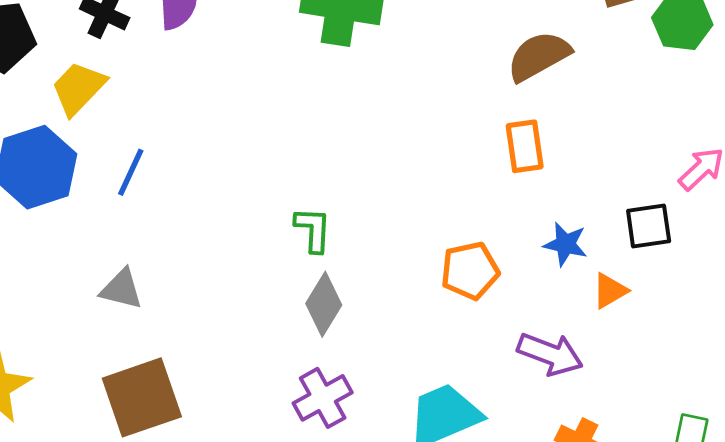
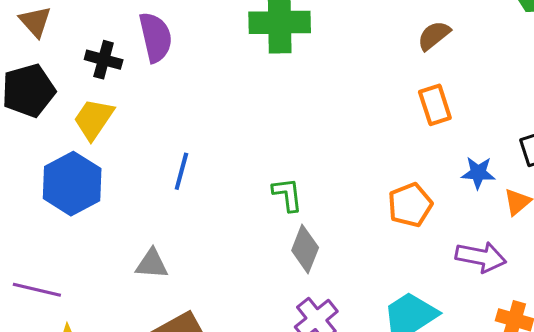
brown semicircle: (539, 56) -> (434, 36), size x0.7
blue line: (131, 172) -> (181, 171), moved

